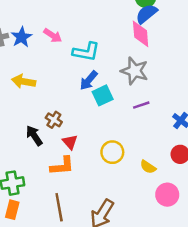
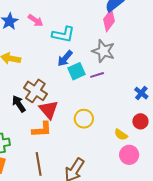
pink diamond: (141, 34) -> (109, 20), turned 40
purple line: (141, 105) -> (97, 75), moved
brown cross: (54, 120) -> (35, 91), size x1.6
red triangle: (70, 142) -> (49, 110), size x1.5
yellow semicircle: (148, 167) -> (121, 135), moved

